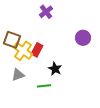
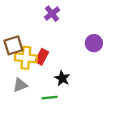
brown square: (12, 40) -> (13, 45), turned -36
yellow cross: (23, 51) -> (26, 58), turned -30

